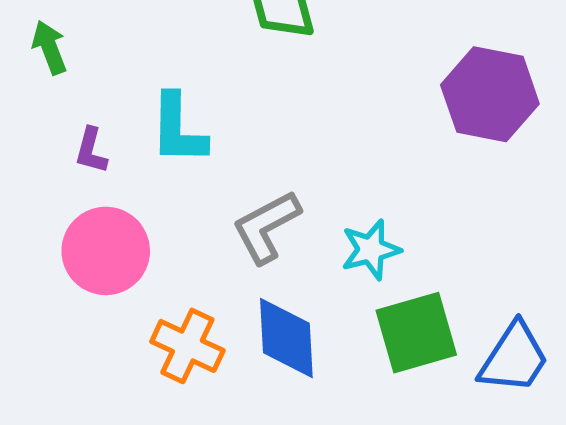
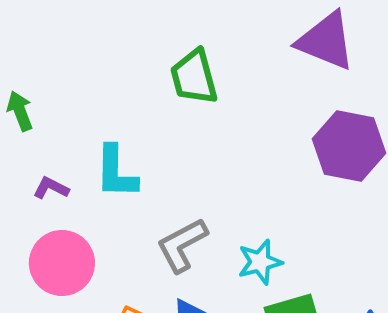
purple L-shape: (91, 151) -> (51, 188), turned 102

